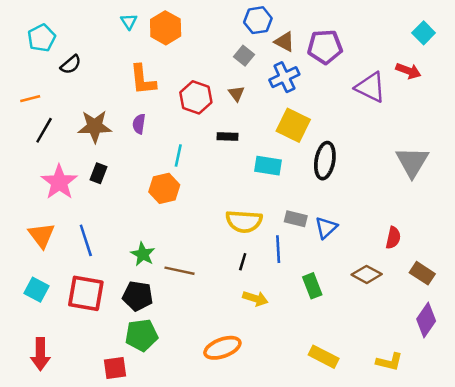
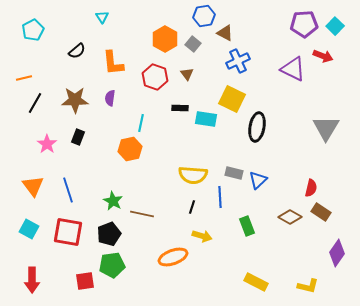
orange hexagon: (166, 28) -> (165, 39), moved
purple pentagon: (325, 47) -> (304, 24), moved
black semicircle: (71, 64) -> (77, 51), moved
blue cross: (284, 77) -> (238, 61), moved
cyan rectangle: (268, 166) -> (206, 119), moved
pink star: (59, 182) -> (47, 144), size x0.7
brown rectangle: (422, 273) -> (321, 212), moved
black pentagon: (138, 296) -> (109, 234), turned -30
orange ellipse: (222, 348) -> (173, 257), moved
red square: (115, 368) -> (85, 281), moved

